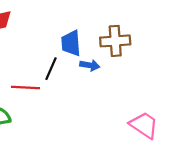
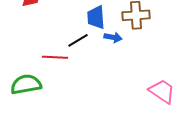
black line: (51, 69) -> (78, 40), turned 35

